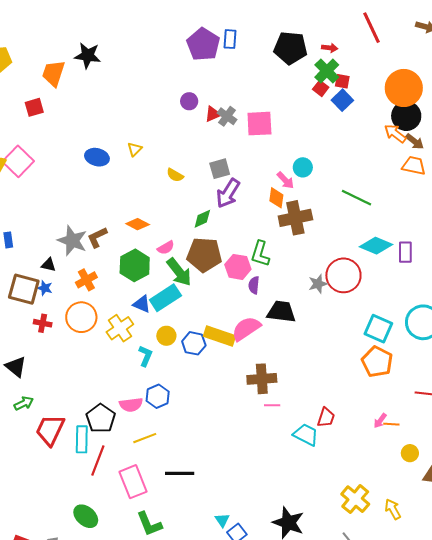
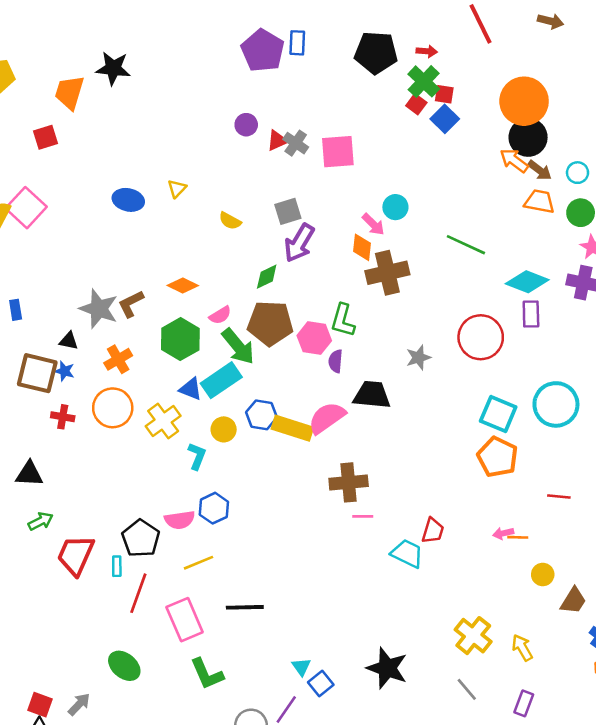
cyan diamond: (376, 246) -> (527, 282), moved
red circle: (343, 275) -> (481, 337), moved
blue hexagon: (194, 343) -> (262, 415), moved
black triangle: (16, 367) -> (29, 474), turned -35
pink arrow: (380, 421) -> (503, 533), turned 42
cyan rectangle: (82, 439) -> (117, 566), size x0.6

